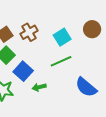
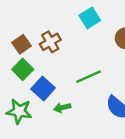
cyan square: (62, 37) -> (90, 18), moved

